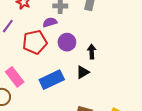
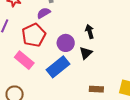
purple circle: (67, 42) -> (66, 43), moved
pink rectangle: (15, 77) -> (24, 60), moved

